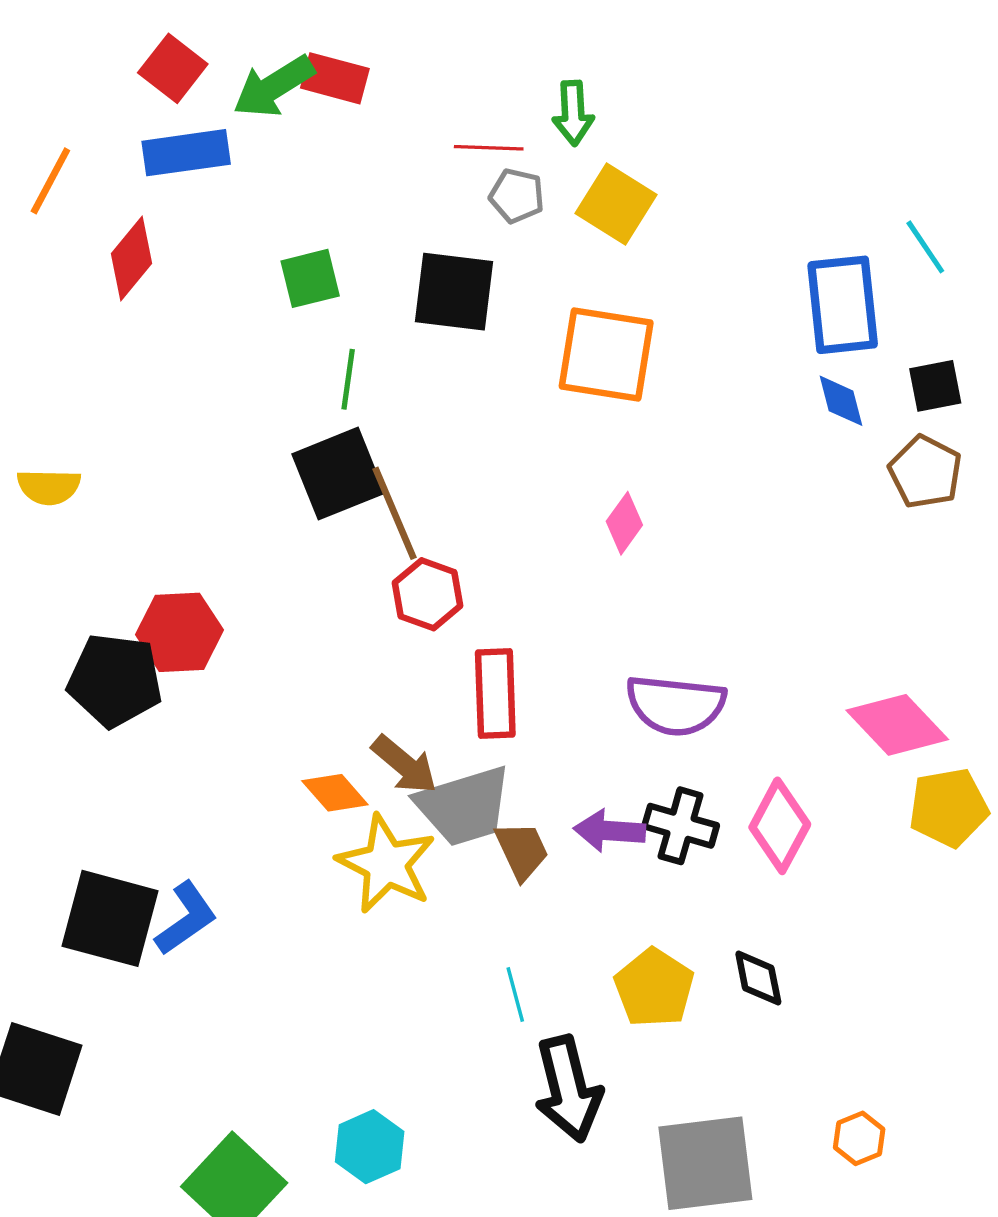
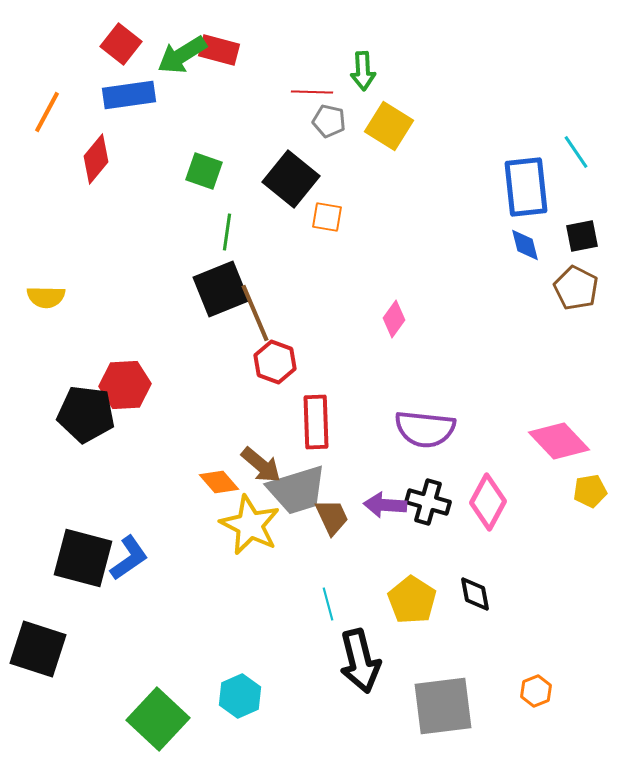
green square: (310, 278) -> (204, 171), turned 33
black square: (454, 292) -> (291, 179), turned 32
orange square: (606, 354) -> (327, 217), moved, size x0.5
yellow pentagon: (948, 808) -> (590, 491), size x0.7

